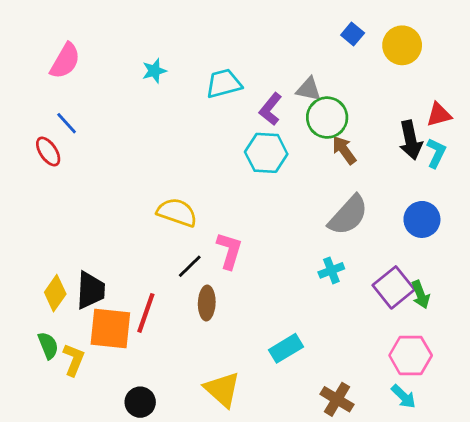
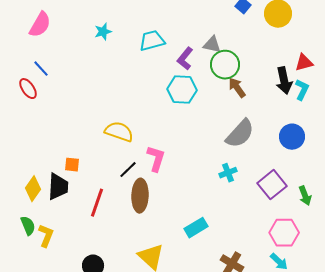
green arrow: (421, 295) -> (305, 196), moved
brown ellipse: (207, 303) -> (140, 196), size x1.4
orange square: (110, 328) -> (72, 165), moved, size x0.5

